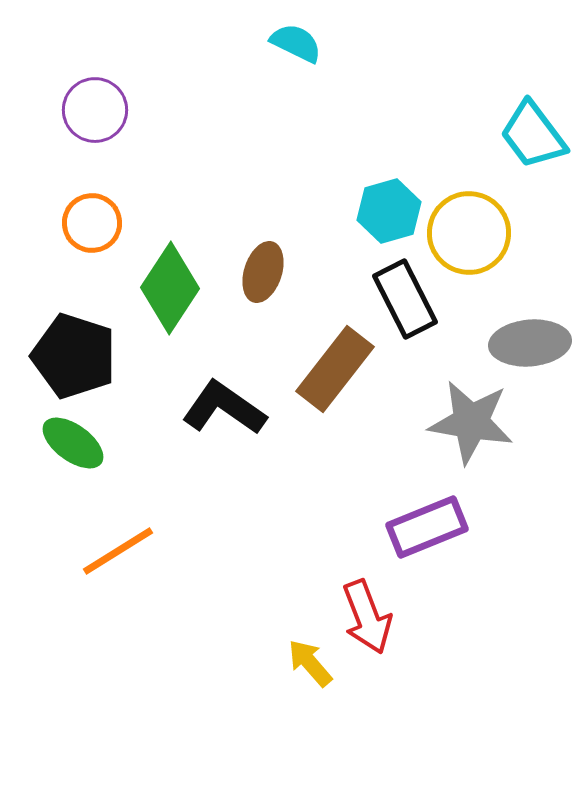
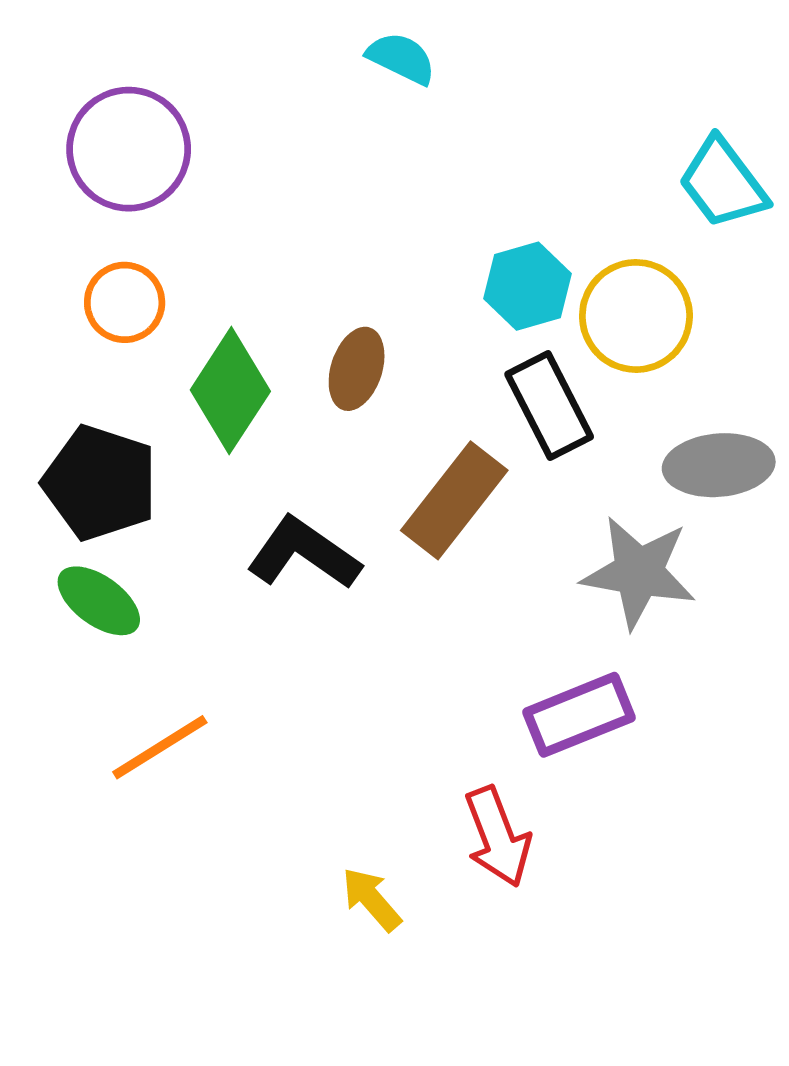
purple circle: (95, 110) -> (129, 149), size x1.4
yellow arrow: (310, 663) -> (371, 899), moved

